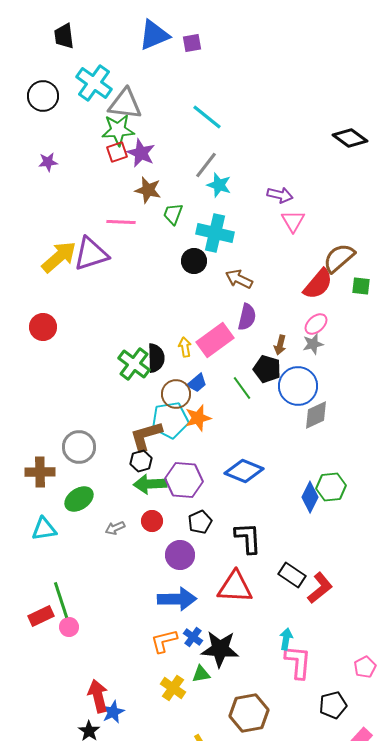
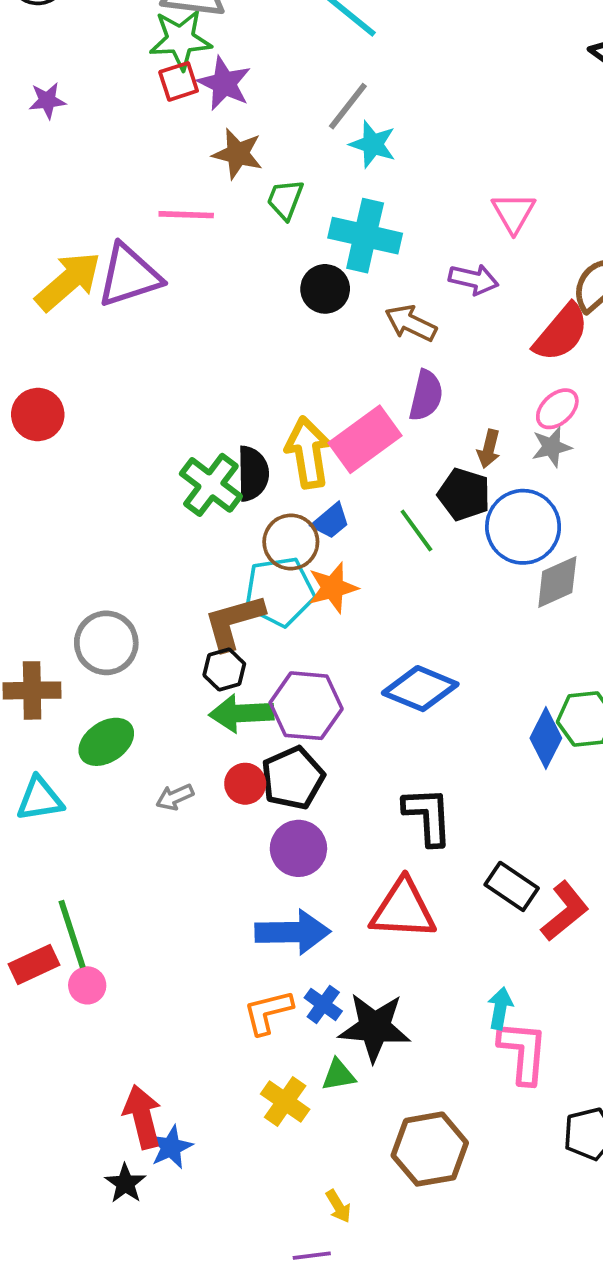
purple arrow: (280, 195) -> (474, 279), moved
yellow arrow: (185, 347) -> (308, 453), size x1.8
black pentagon: (200, 522) -> (293, 778), moved, size x1.4

